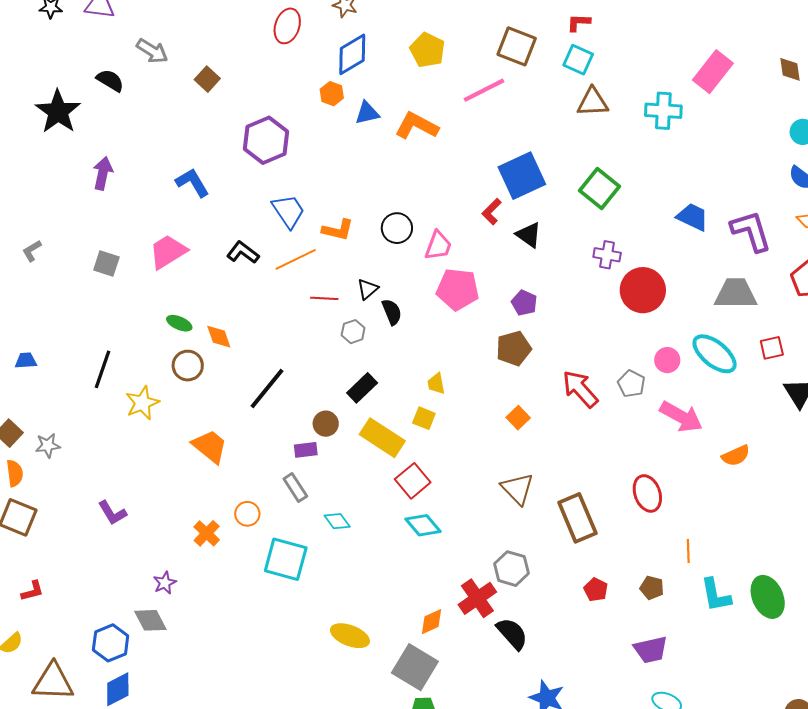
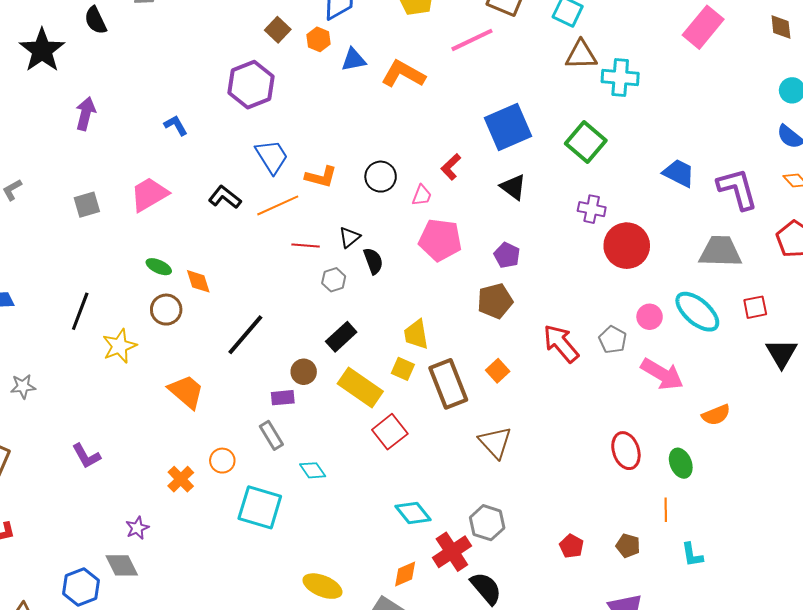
brown square: (207, 79) -> (278, 30), moved
black semicircle: (110, 80) -> (95, 20), turned -148
cyan cross: (663, 111) -> (620, 78), moved
blue L-shape: (192, 183) -> (176, 125), size x0.7
red L-shape: (492, 212) -> (451, 167), moved
pink trapezoid: (438, 246) -> (422, 195), size x0.7
gray square: (106, 263) -> (87, 205), turned -36
yellow trapezoid: (436, 384) -> (416, 334), size x1.4
brown rectangle: (577, 518) -> (448, 384), moved
cyan diamond: (423, 525) -> (413, 513), moved
cyan L-shape: (716, 595) -> (692, 555), size x0.7
green ellipse: (768, 597) -> (681, 463), moved, size x0.7

